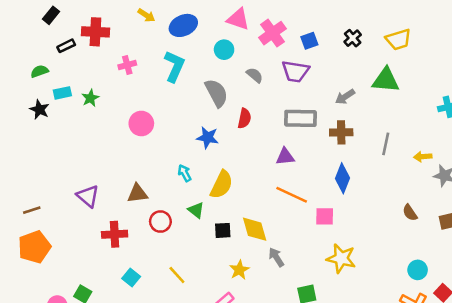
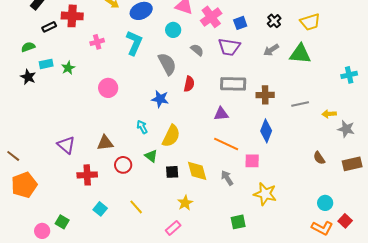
gray arrow: (345, 97) -> (271, 50), moved
gray line: (386, 144) -> (300, 104), turned 66
brown line: (32, 210) -> (13, 156), moved, turned 56
gray arrow: (276, 257) -> (227, 178), moved

